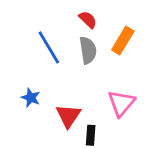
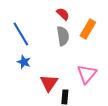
blue line: (49, 47) -> (21, 34), moved
blue star: (31, 98) -> (24, 62), moved

